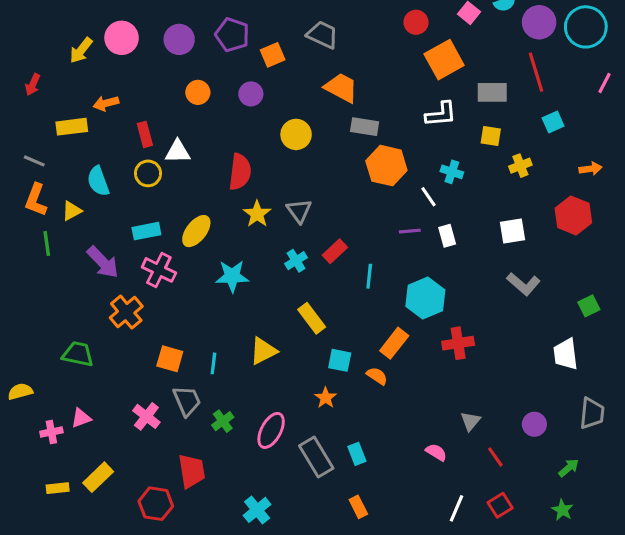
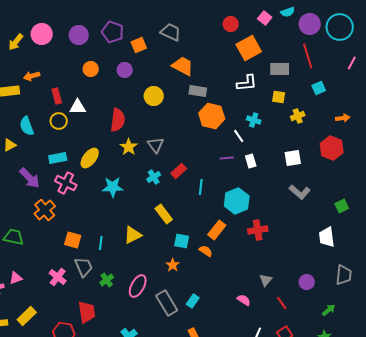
cyan rectangle: (357, 454) -> (193, 301), turned 56

